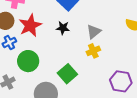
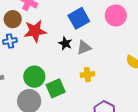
gray triangle: (94, 32) -> (84, 48), moved
green circle: (28, 61) -> (34, 77), moved

